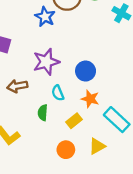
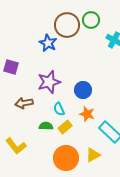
green semicircle: (43, 113) -> (46, 126), turned 88
yellow rectangle: (74, 121) -> (65, 127), moved
orange circle: (66, 150) -> (66, 158), size x1.6

